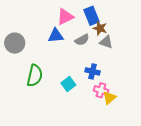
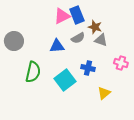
blue rectangle: (92, 16) -> (77, 15), moved
blue triangle: (56, 36) -> (57, 46), moved
cyan square: (68, 84) -> (65, 80), size x1.5
pink cross: (101, 90) -> (121, 63), moved

